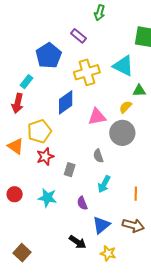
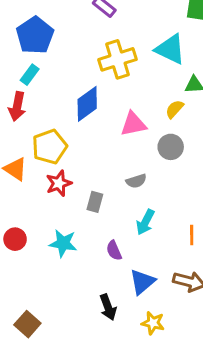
blue pentagon: (49, 56) -> (35, 35), moved
gray circle: (122, 133) -> (171, 147), size x0.7
gray semicircle: (98, 156) -> (136, 181), turned -88
black arrow: (78, 242) -> (108, 307), turned 36

